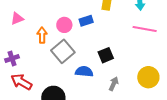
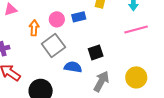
pink line: (145, 29) -> (136, 29), turned -30
gray arrow: (114, 84) -> (101, 81), size x1.5

